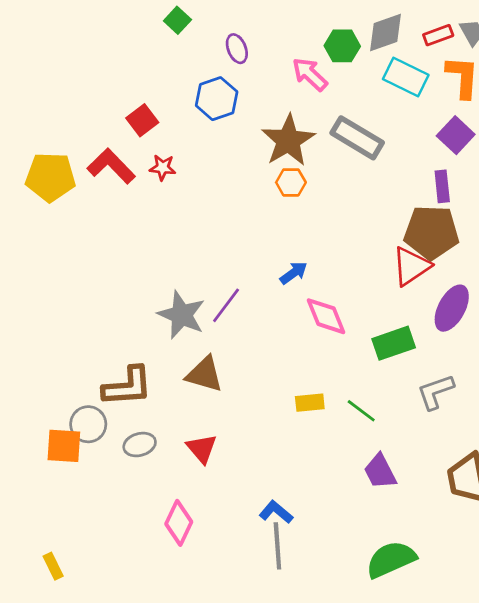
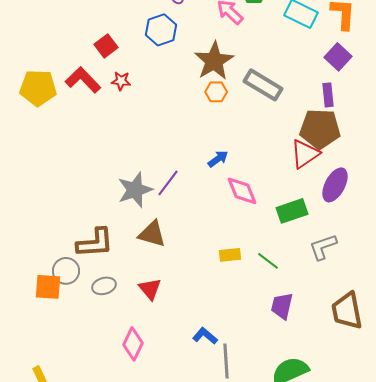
gray rectangle: (357, 138) -> (263, 85), moved
gray star: (181, 315) -> (135, 190), turned 30
purple trapezoid: (380, 472) -> (282, 306), turned 40
gray line: (277, 546) -> (226, 361), moved

